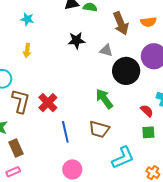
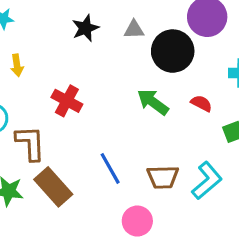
red cross: (48, 103) -> (67, 101), moved
red semicircle: (147, 111) -> (201, 103), moved
brown trapezoid: (99, 129) -> (163, 177), moved
brown rectangle: (16, 148) -> (53, 187), moved, size x1.4

